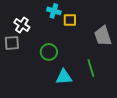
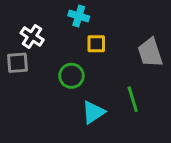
yellow square: (70, 20) -> (96, 44), moved
cyan triangle: (64, 77) -> (93, 112), turned -30

